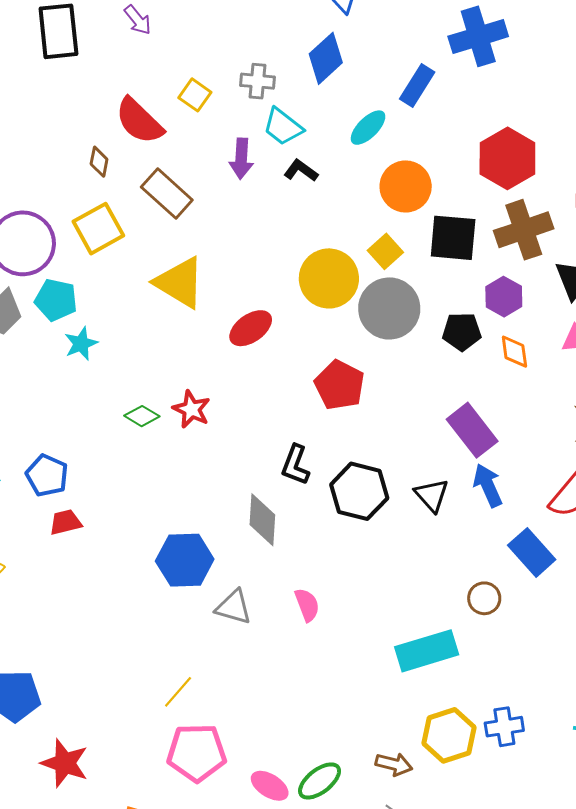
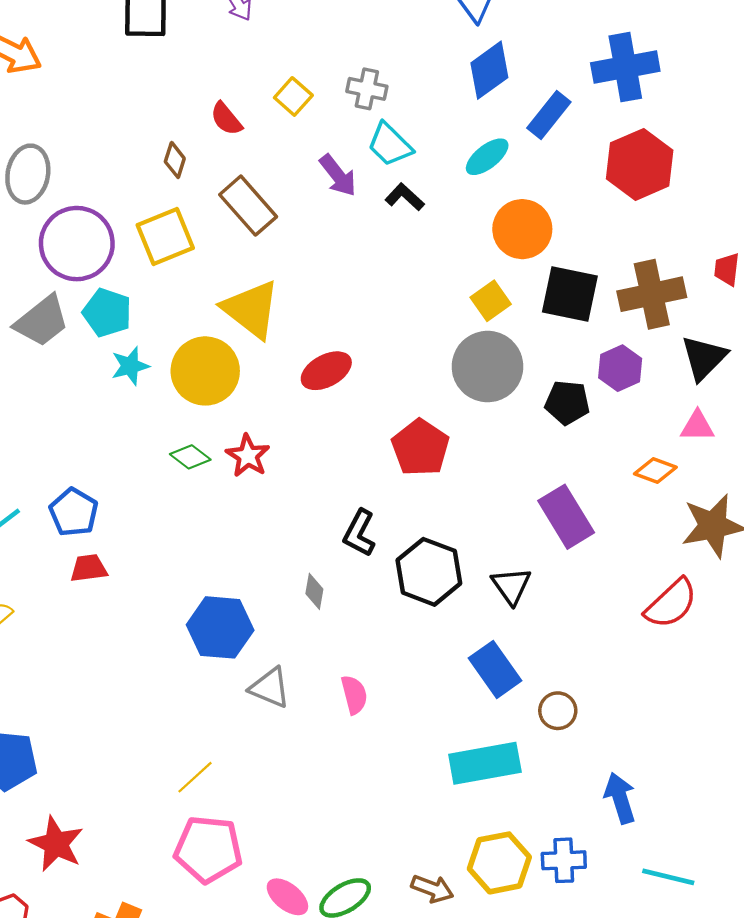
blue diamond: (326, 58) -> (489, 70), moved
red semicircle: (139, 121) -> (226, 119), size x0.6
red hexagon: (507, 158) -> (640, 164), moved
purple arrow: (241, 159) -> (338, 175), turned -48
yellow circle: (329, 278) -> (205, 371), moved
orange diamond: (514, 352) -> (655, 470), moved, turned -69
blue arrow: (488, 485) -> (620, 798), moved
gray diamond: (262, 520) -> (314, 591), size x0.6
blue rectangle: (532, 552) -> (495, 669), moved

